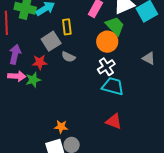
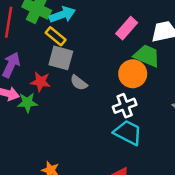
green trapezoid: (115, 26) -> (147, 56), turned -35
yellow rectangle: (67, 27) -> (56, 36), moved, turned -56
gray square: (51, 41) -> (61, 58), turned 36

